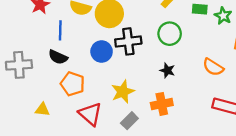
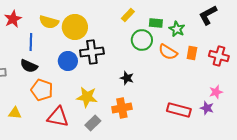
green circle: (170, 34) -> (142, 40), moved
orange semicircle: (213, 67) -> (168, 52), moved
yellow star: (123, 92) -> (87, 97), turned 30
red triangle: (90, 114) -> (58, 117), turned -30

